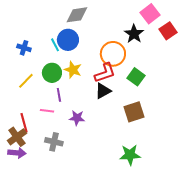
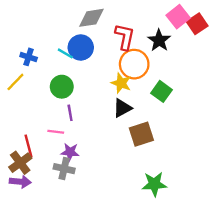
red square: (168, 31) -> (197, 24), moved
cyan line: (55, 45) -> (65, 53), turned -32
yellow star: (73, 70) -> (121, 83), moved
red L-shape: (105, 73) -> (125, 37), moved, turned -60
yellow line: (26, 81) -> (15, 82), moved
brown square: (134, 112) -> (141, 134), moved
purple star: (77, 118) -> (70, 152), moved

